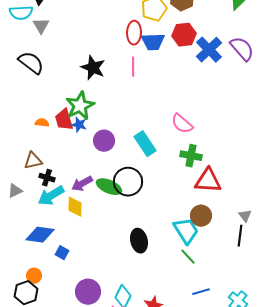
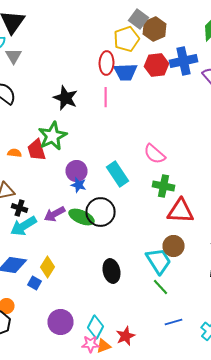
blue cross: (209, 50) -> (184, 61), moved, turned 32
blue star: (79, 125) -> (78, 185), moved
yellow diamond: (75, 207) -> (48, 267), moved, turned 30

